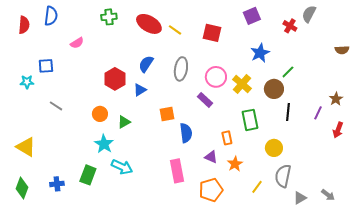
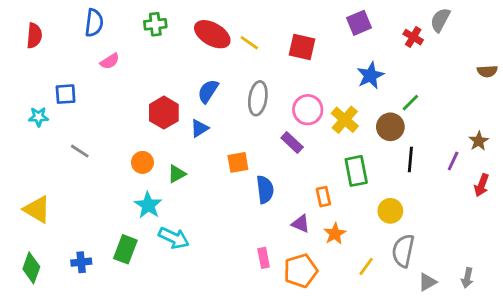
blue semicircle: (51, 16) -> (94, 23), moved
pink rectangle: (177, 171) -> (264, 258), moved, size x0.6
gray arrow: (328, 195) -> (467, 278), turned 64

